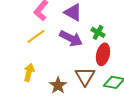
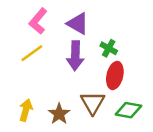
purple arrow: (71, 38) -> (75, 56), turned 65
yellow arrow: (29, 72) -> (26, 110), moved

